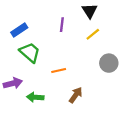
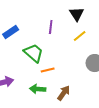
green trapezoid: (30, 52) -> (34, 53), moved
green arrow: (35, 97) -> (38, 89), moved

